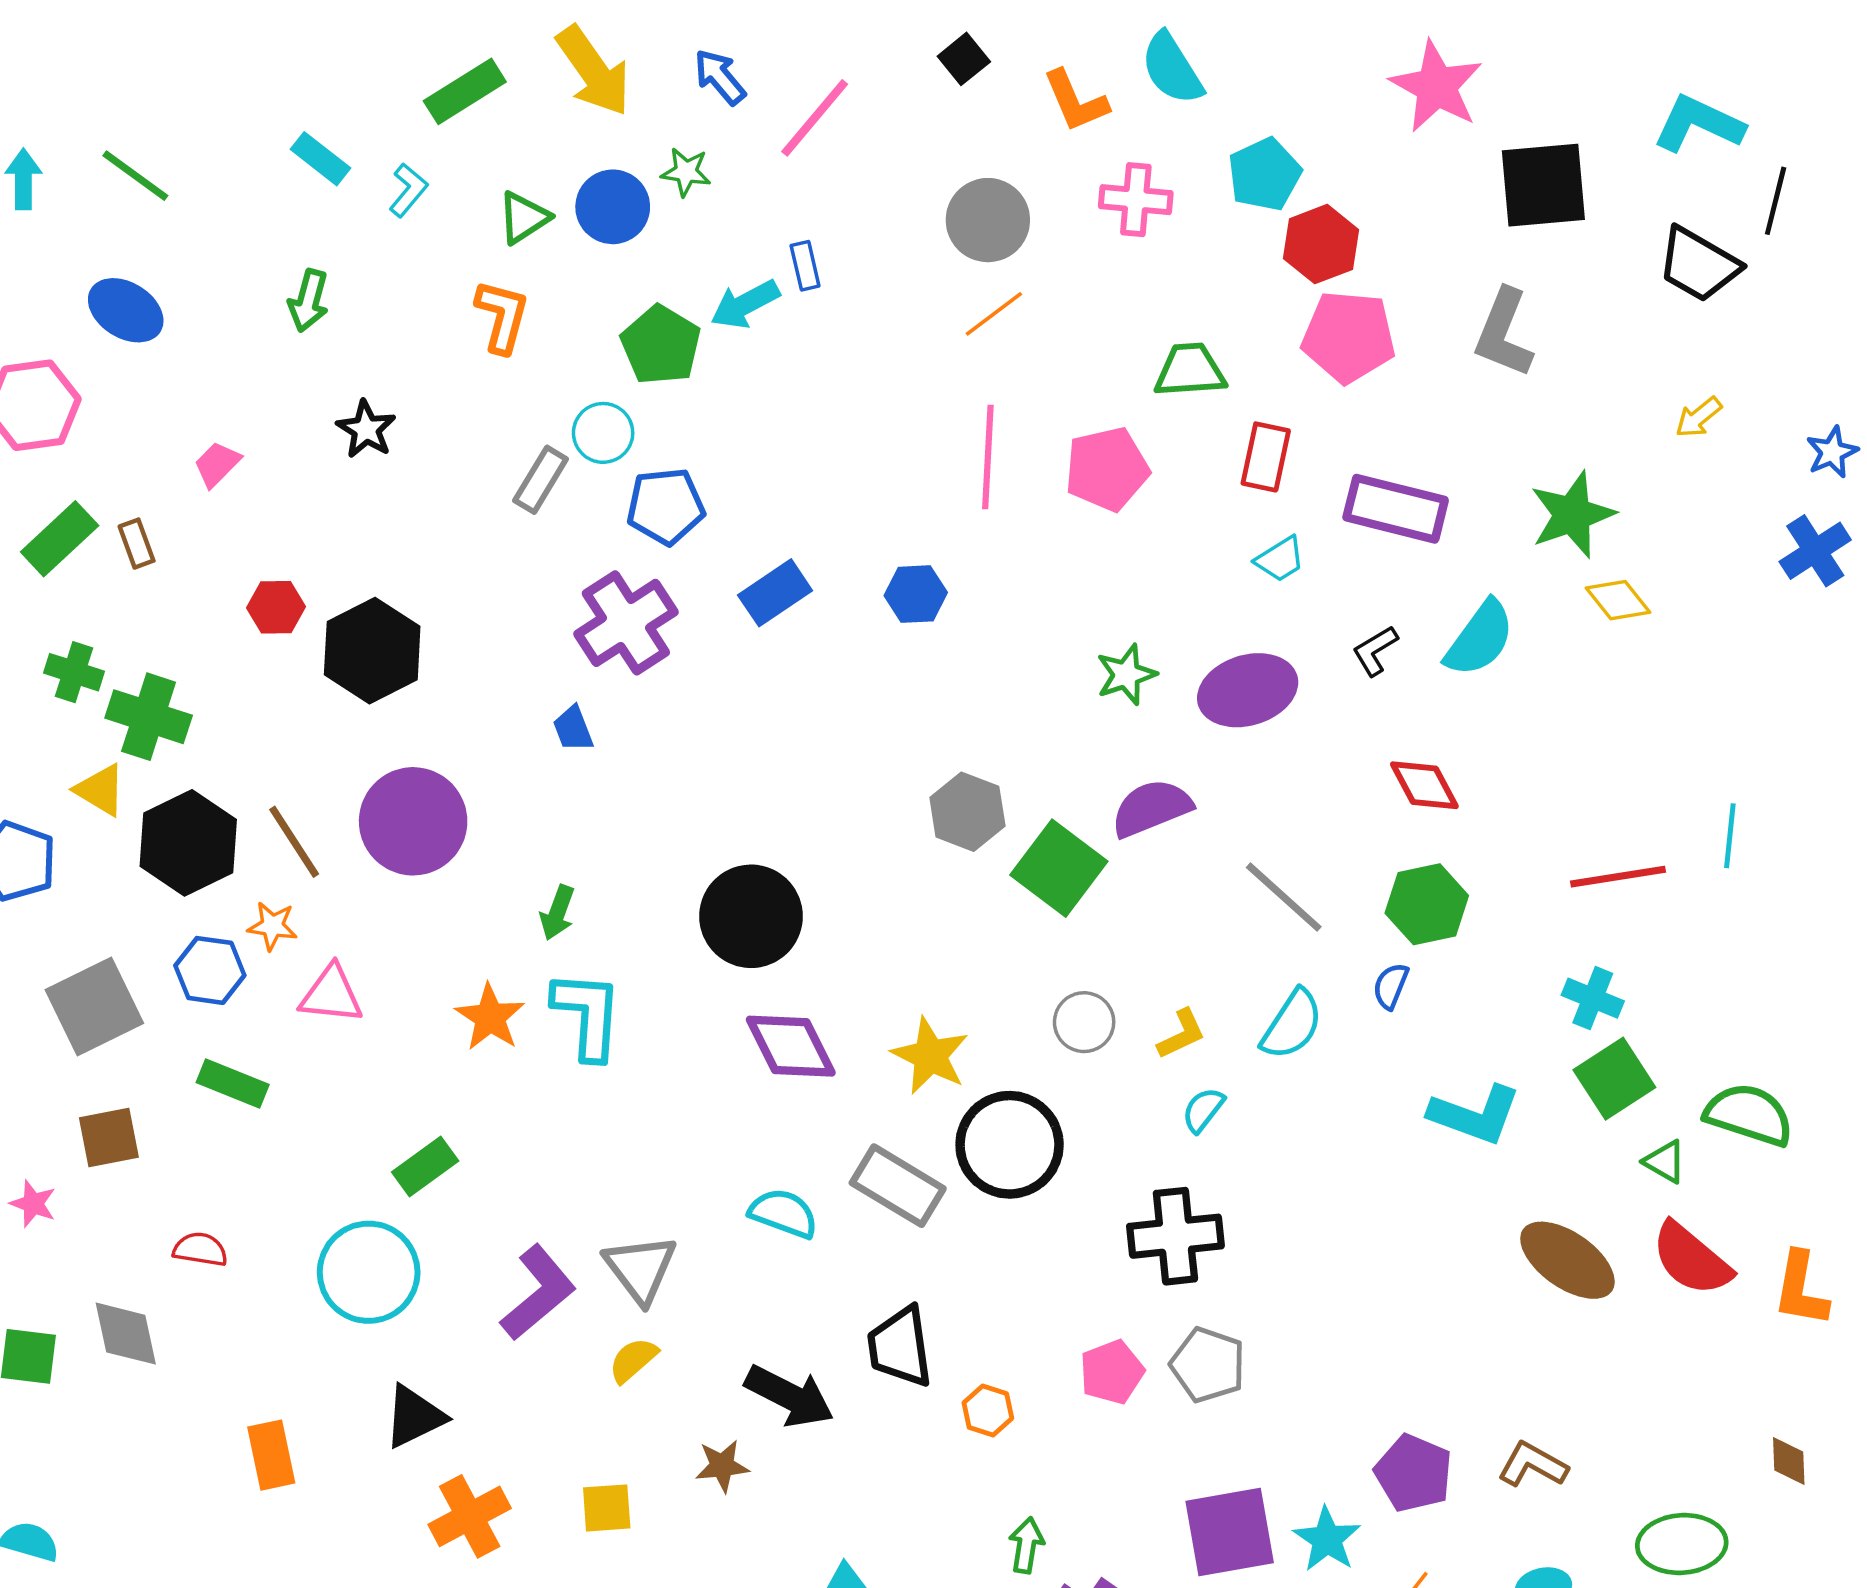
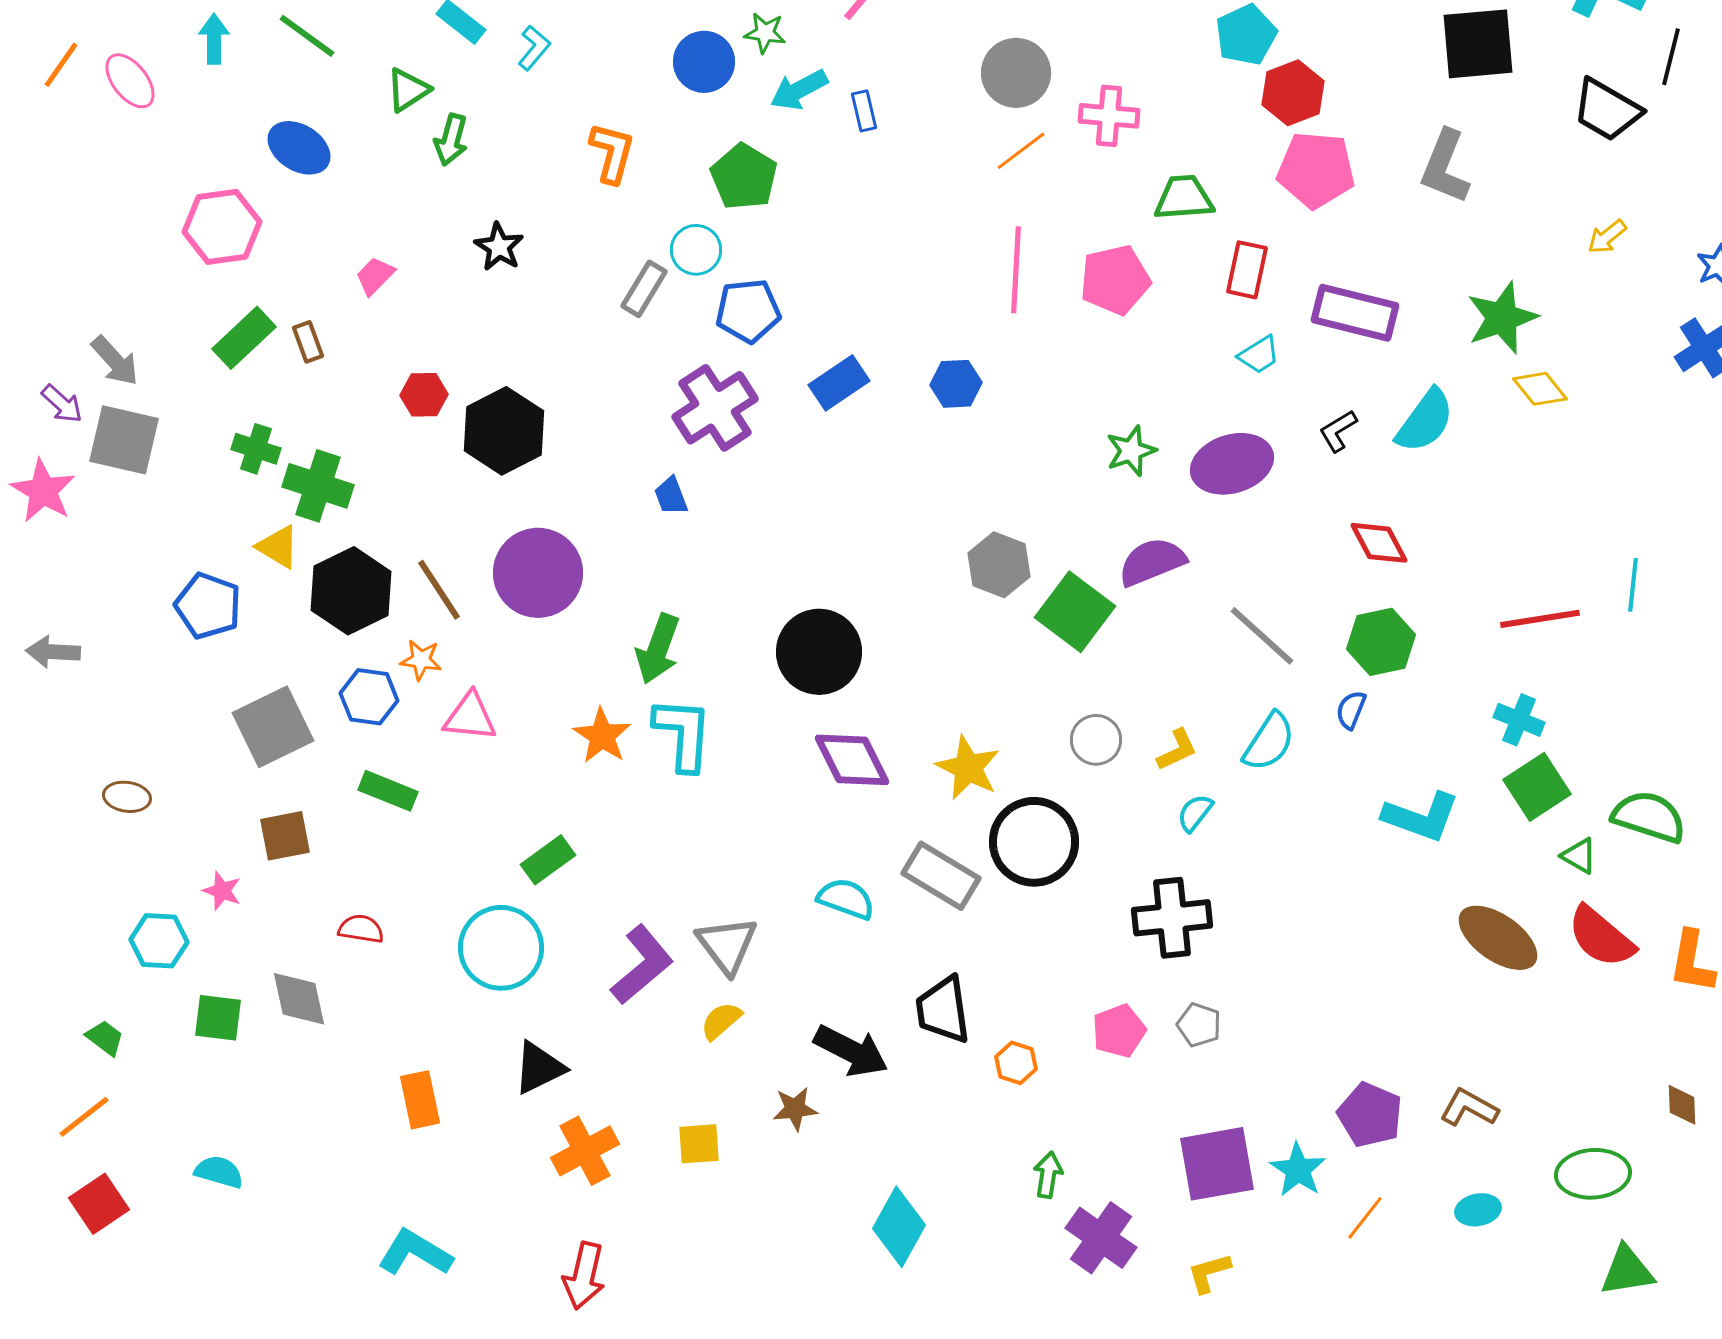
pink cross: (1136, 200) -> (1109, 116), moved
green triangle: (524, 218) -> (408, 90), moved
cyan arrow: (745, 304) -> (799, 90), moved
green arrow: (557, 913) -> (658, 649), size x1.5
gray pentagon: (1208, 1365) -> (1199, 1025), size x0.7

